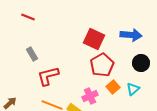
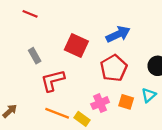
blue arrow: (131, 35) -> (118, 34), moved, turned -30
red square: (94, 39) -> (76, 46), moved
orange square: (113, 87) -> (126, 102), moved, turned -32

